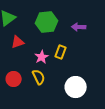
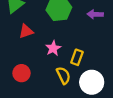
yellow rectangle: (61, 52) -> (77, 57), moved
yellow semicircle: (39, 77) -> (63, 75), moved

